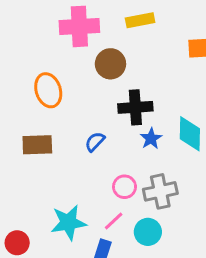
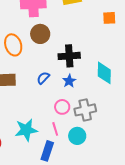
brown circle: (110, 64) -> (40, 34), moved
blue star: (151, 139) -> (69, 81), moved
pink line: (114, 221) -> (55, 129), turned -64

